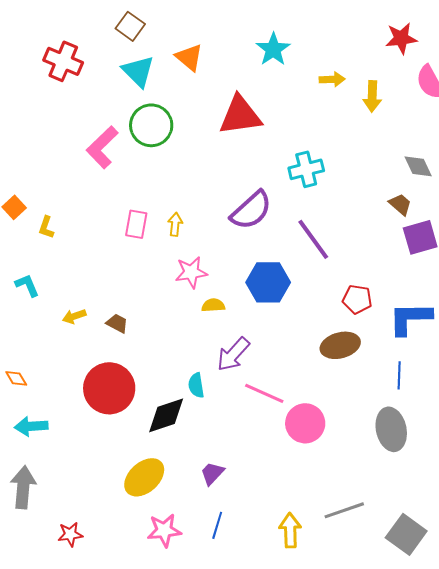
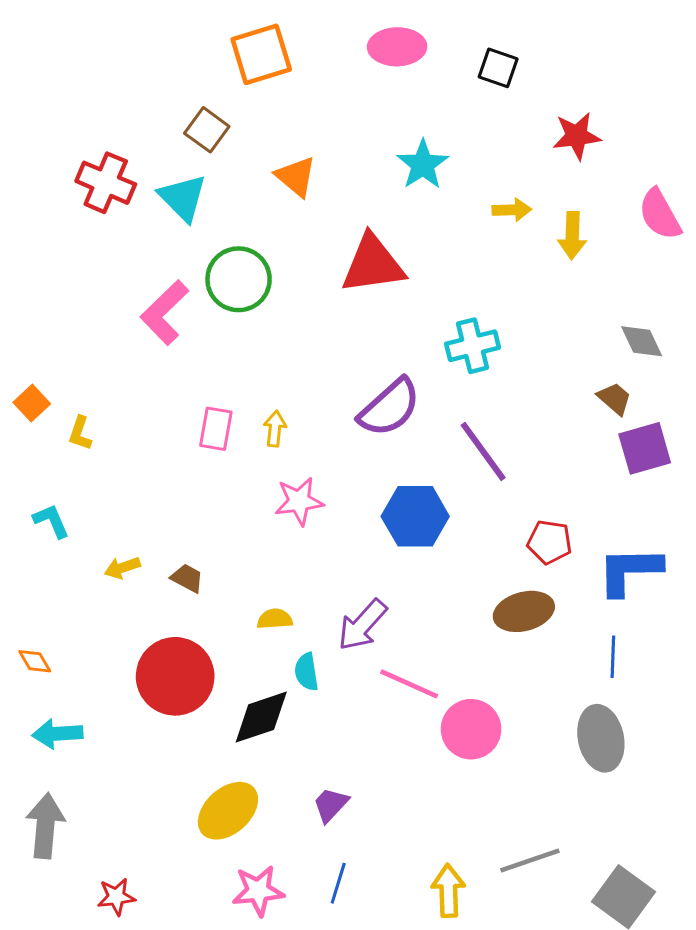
red star: (401, 38) -> (577, 136), moved
cyan triangle: (138, 71) -> (183, 198), moved
yellow semicircle: (213, 305) -> (275, 619), moved

